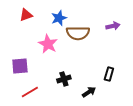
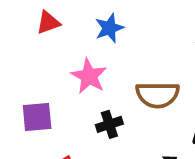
brown semicircle: (78, 33) -> (158, 95), moved
black cross: (64, 79) -> (109, 124), moved

